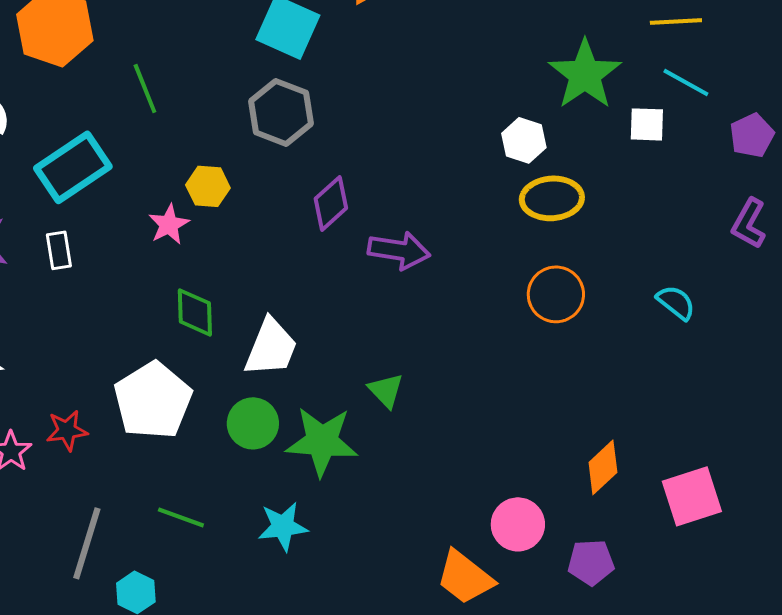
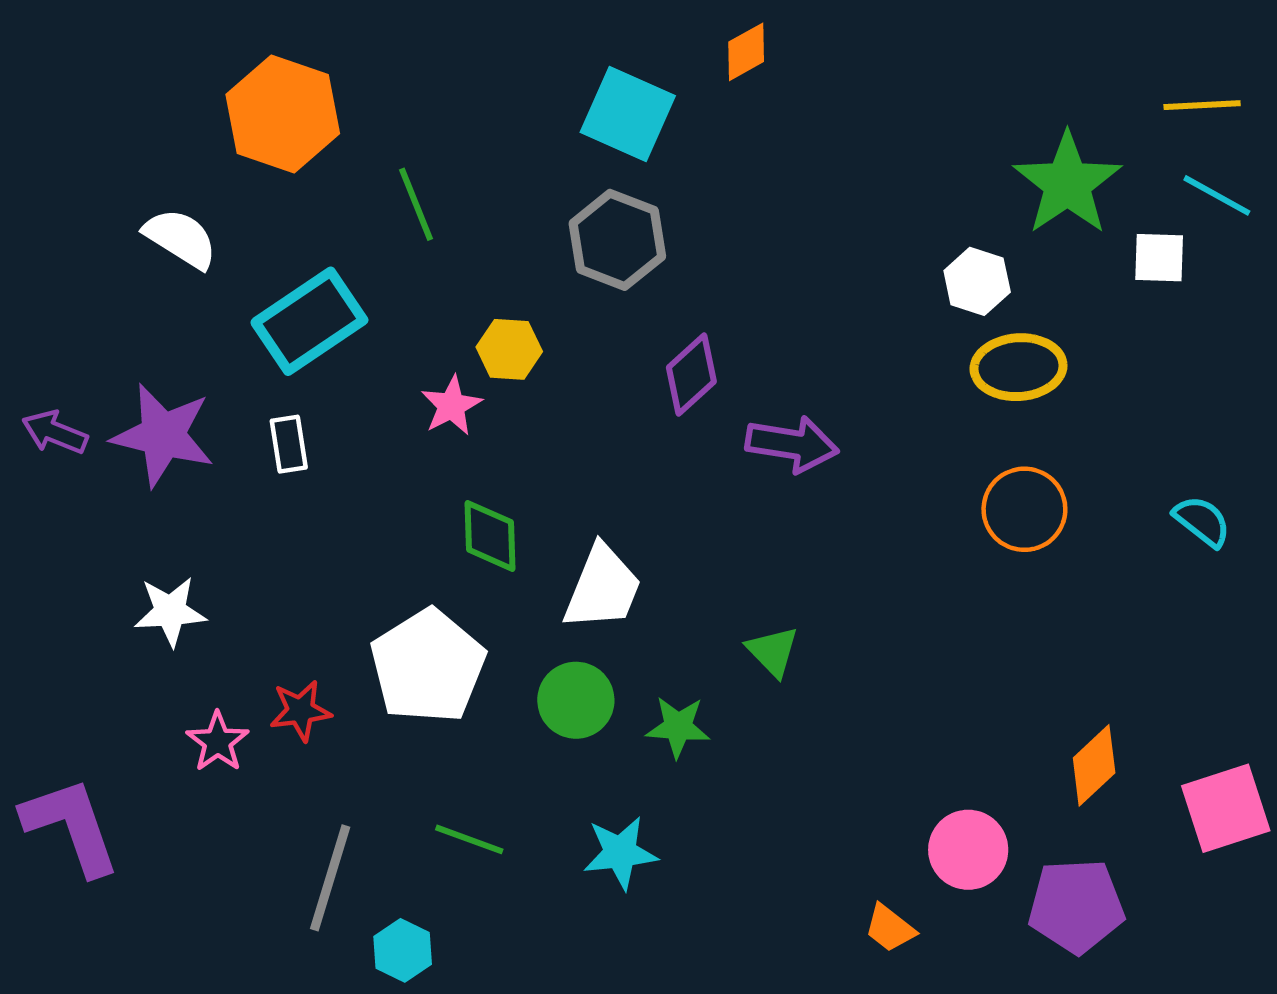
green star: (322, 441) -> (678, 727), size x0.6
purple pentagon: (591, 562) -> (1076, 906), size x1.4
orange trapezoid: (465, 577) -> (890, 928), size x0.6

